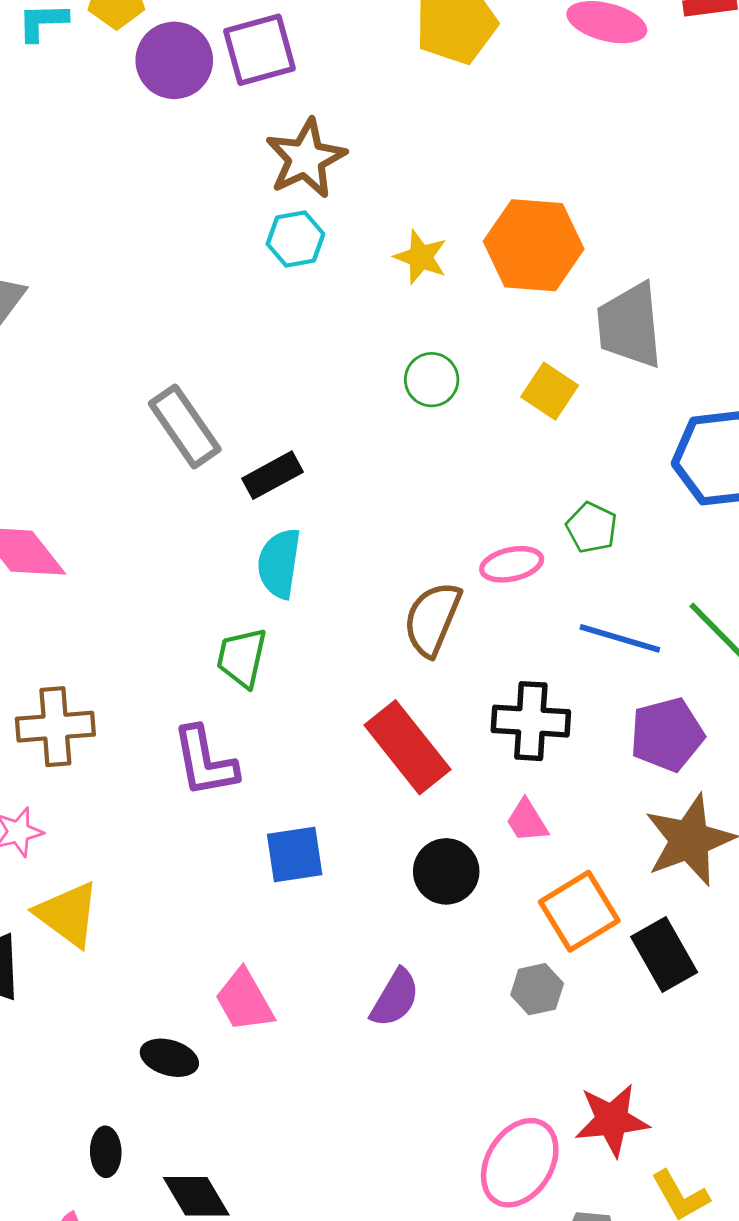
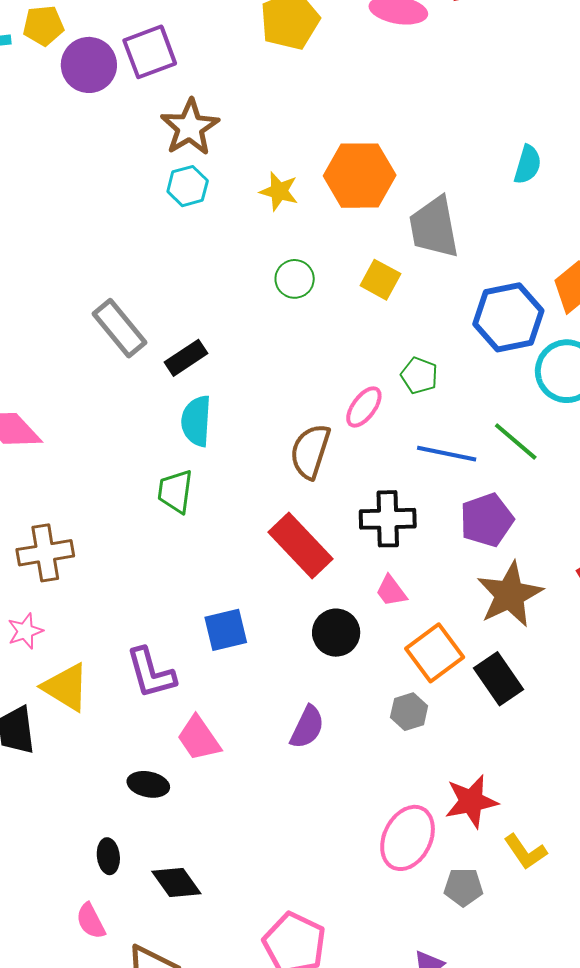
pink ellipse: (512, 564) -> (364, 407), turned -36
purple L-shape: (205, 762) -> (151, 673), moved

